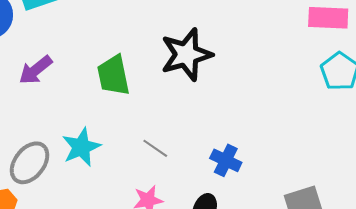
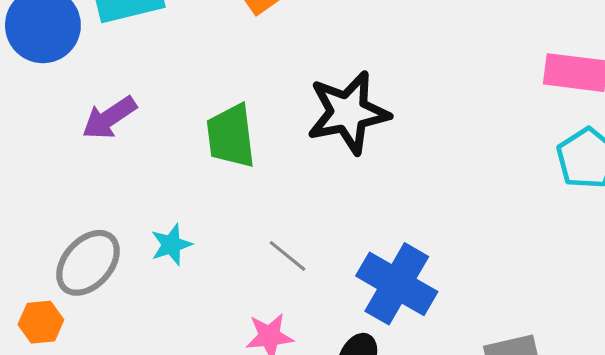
cyan star: (81, 147) -> (171, 245), size x0.7
blue cross: (226, 160) -> (397, 284), size x1.6

